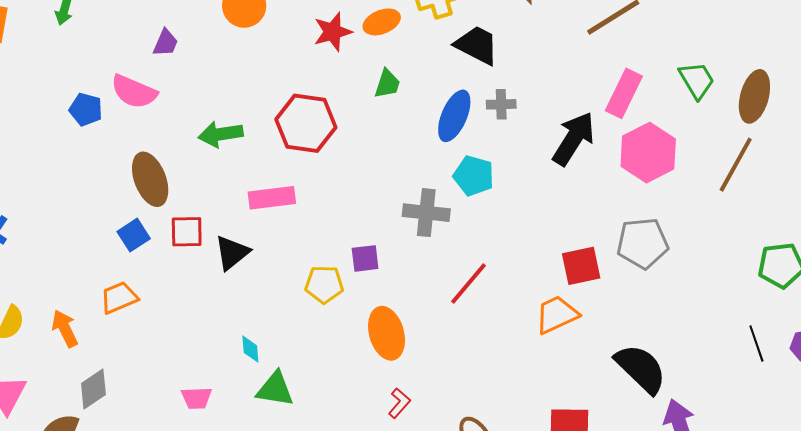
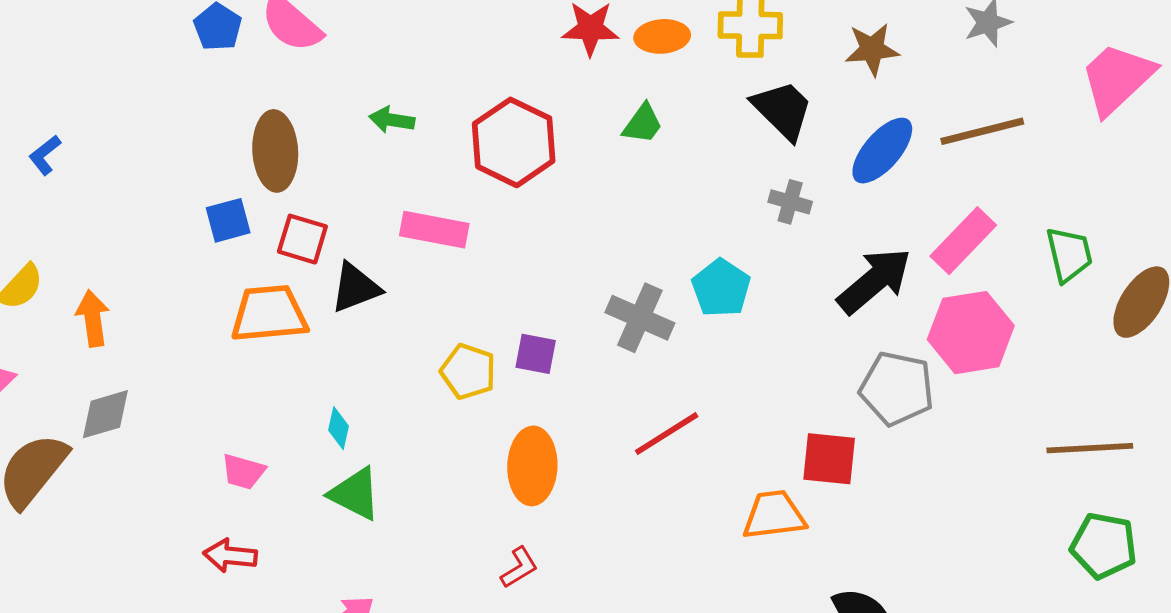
blue ellipse: (454, 116) -> (882, 151), moved
green arrow: (221, 134) -> (392, 120), size x0.7
brown line: (736, 165) -> (1090, 448), moved, turned 40
gray pentagon: (643, 243) -> (897, 388), moved
orange trapezoid: (119, 298) -> (269, 314), moved, size x1.4

